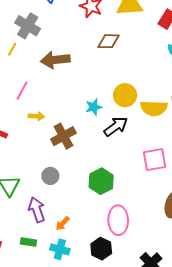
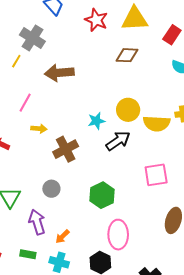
brown diamond: (108, 41) -> (127, 55), moved

